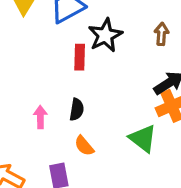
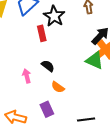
black semicircle: (77, 109) -> (48, 66), turned -48
green triangle: (143, 138) -> (95, 61), moved

